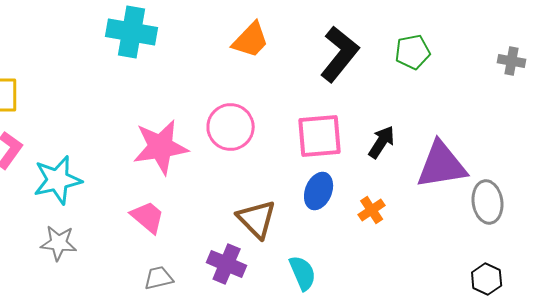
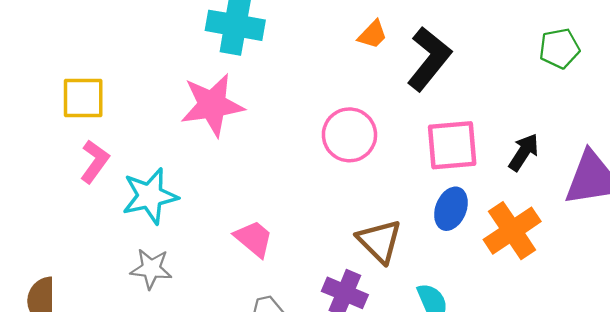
orange trapezoid: (251, 40) -> (373, 35), size x0.7
black L-shape: (340, 54) -> (429, 59), moved
pink star: (161, 147) -> (212, 105), moved
orange cross: (372, 210) -> (512, 231), size x1.8

